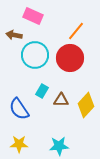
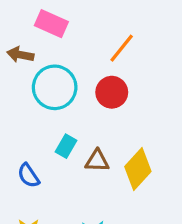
red circle: (70, 58) -> (112, 92), size x0.7
blue semicircle: (19, 109) -> (28, 175), size x0.7

